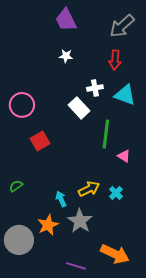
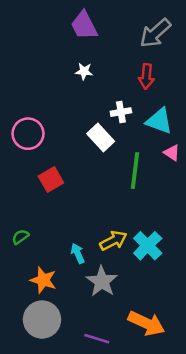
pink triangle: (124, 156) -> (172, 153), moved
cyan cross: (116, 193) -> (148, 246), size x1.6
orange star: (48, 225) -> (43, 280), moved, turned -30
gray circle: (19, 240) -> (42, 320), moved

